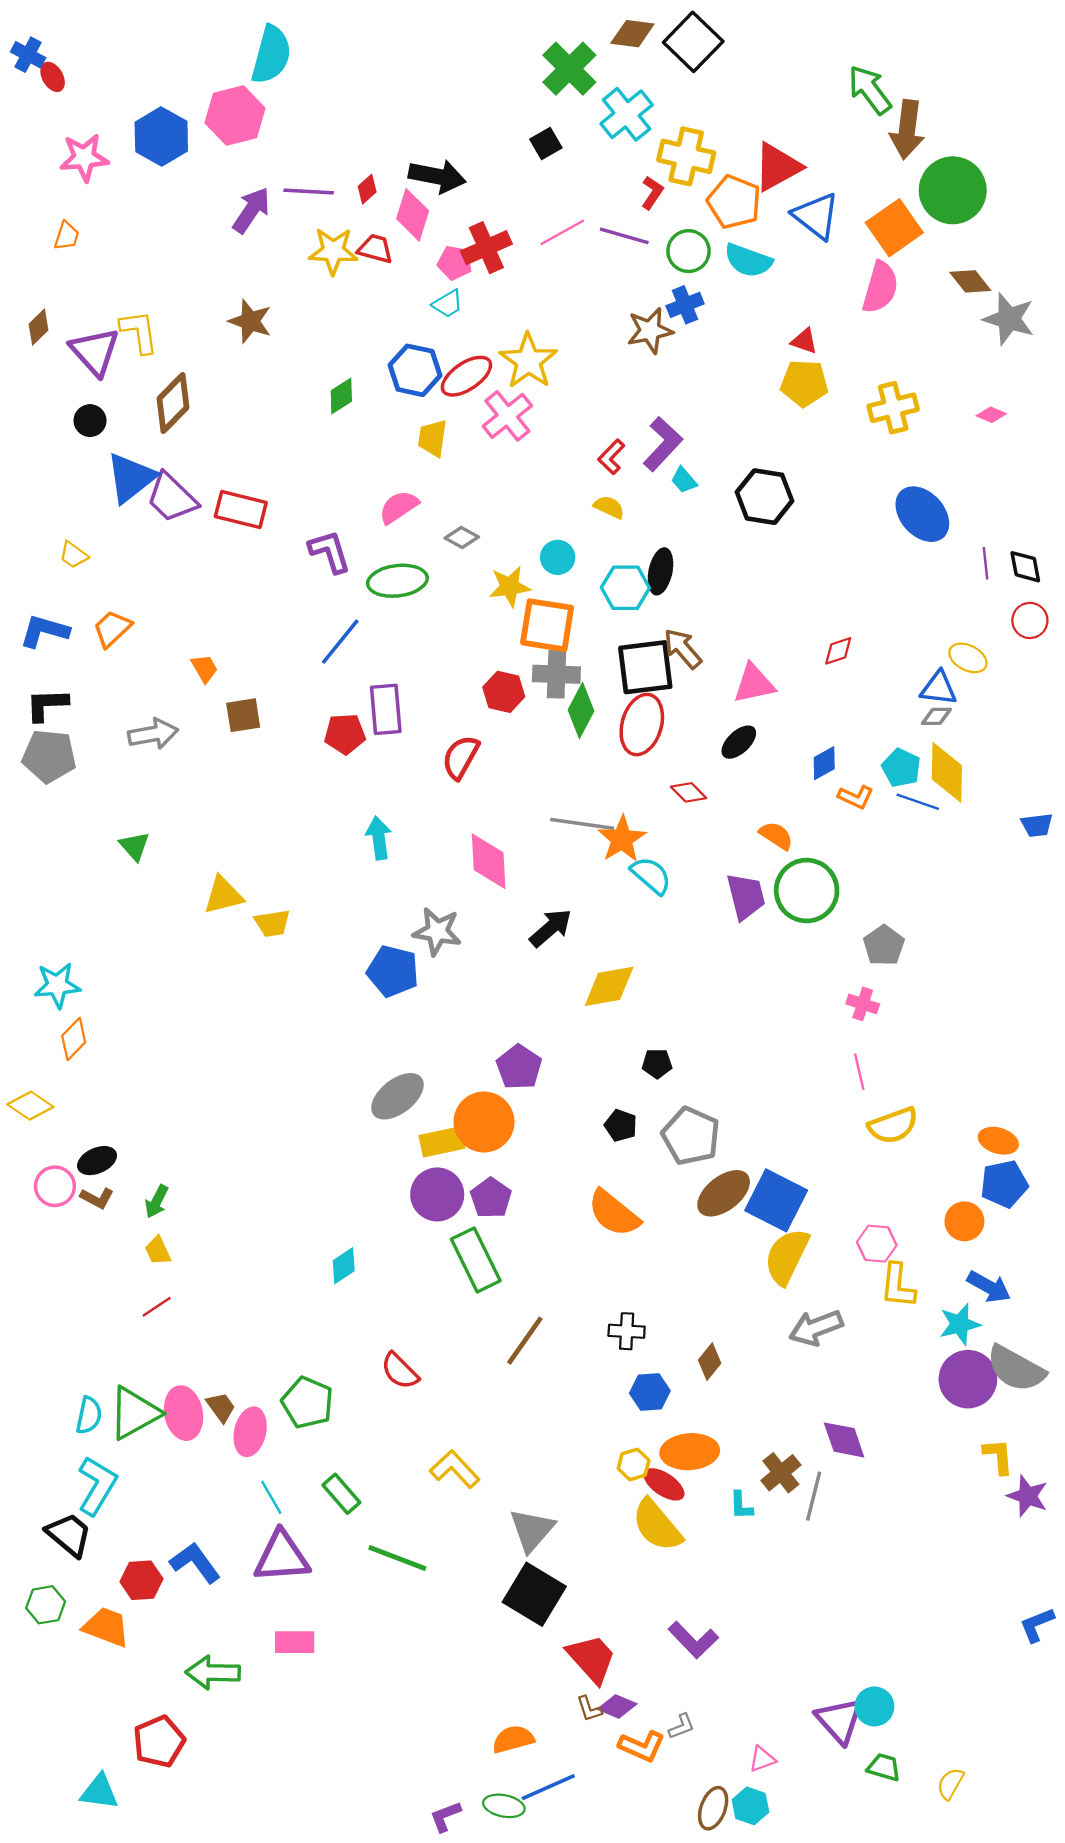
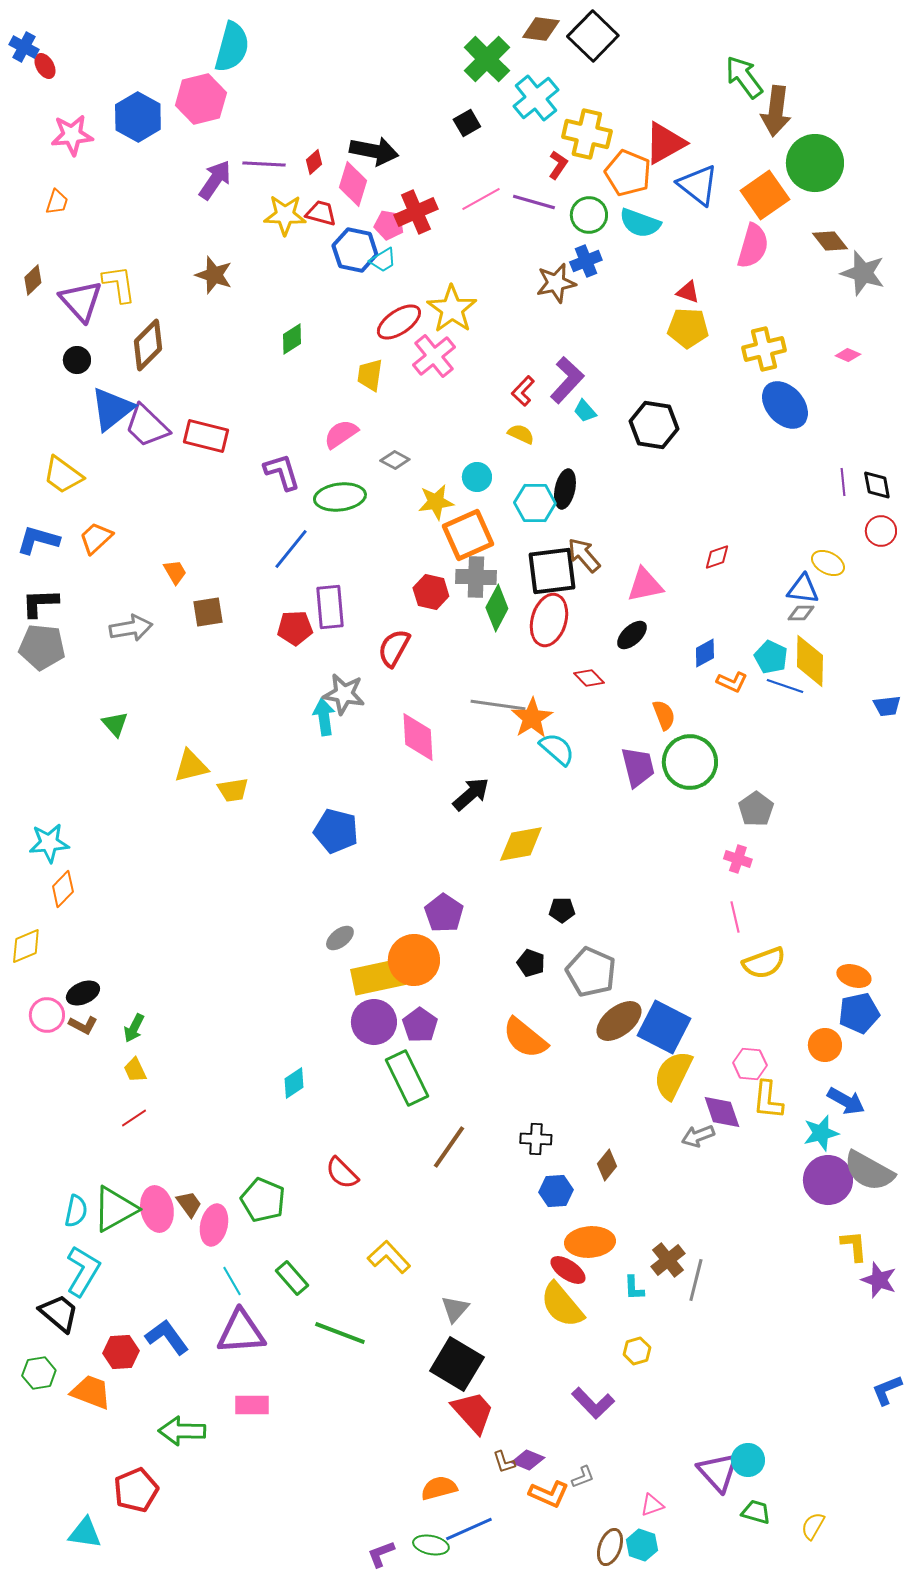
blue hexagon: (415, 370) -> (355, 250), moved
blue ellipse: (922, 514) -> (785, 405), moved
yellow trapezoid: (74, 555) -> (63, 475), size x1.6
orange square: (547, 625) -> (468, 535), turned -33
orange semicircle: (776, 836) -> (664, 715), turned 36
gray star: (437, 931) -> (344, 694), moved
gray ellipse: (397, 1096) -> (340, 938), size x0.6
yellow diamond: (30, 1106) -> (26, 946), turned -57
yellow rectangle: (442, 1142) -> (378, 977), size x1.4
gray arrow: (816, 1328) -> (698, 1136), size x0.7
purple diamond: (844, 1440) -> (722, 1112), moved
yellow hexagon: (634, 1465) -> (637, 1351), moved
gray triangle: (532, 1530) -> (455, 1309), size x0.7
red trapezoid: (592, 1659) -> (473, 1412), moved

